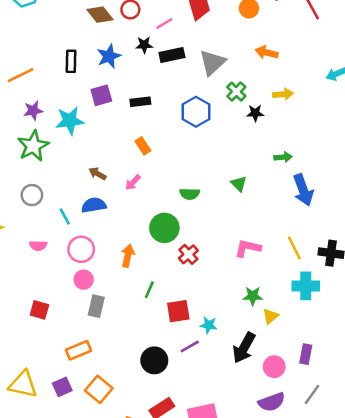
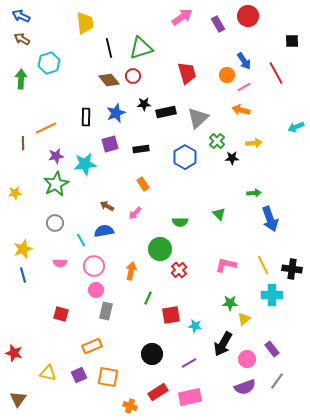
pink line: (164, 23) -> (244, 87), moved
purple line: (190, 346) -> (189, 363), moved
purple rectangle: (306, 354) -> (272, 349), turned -49
yellow triangle: (23, 384) -> (48, 373), size x0.7
orange square: (99, 389) -> (108, 377), turned -30

